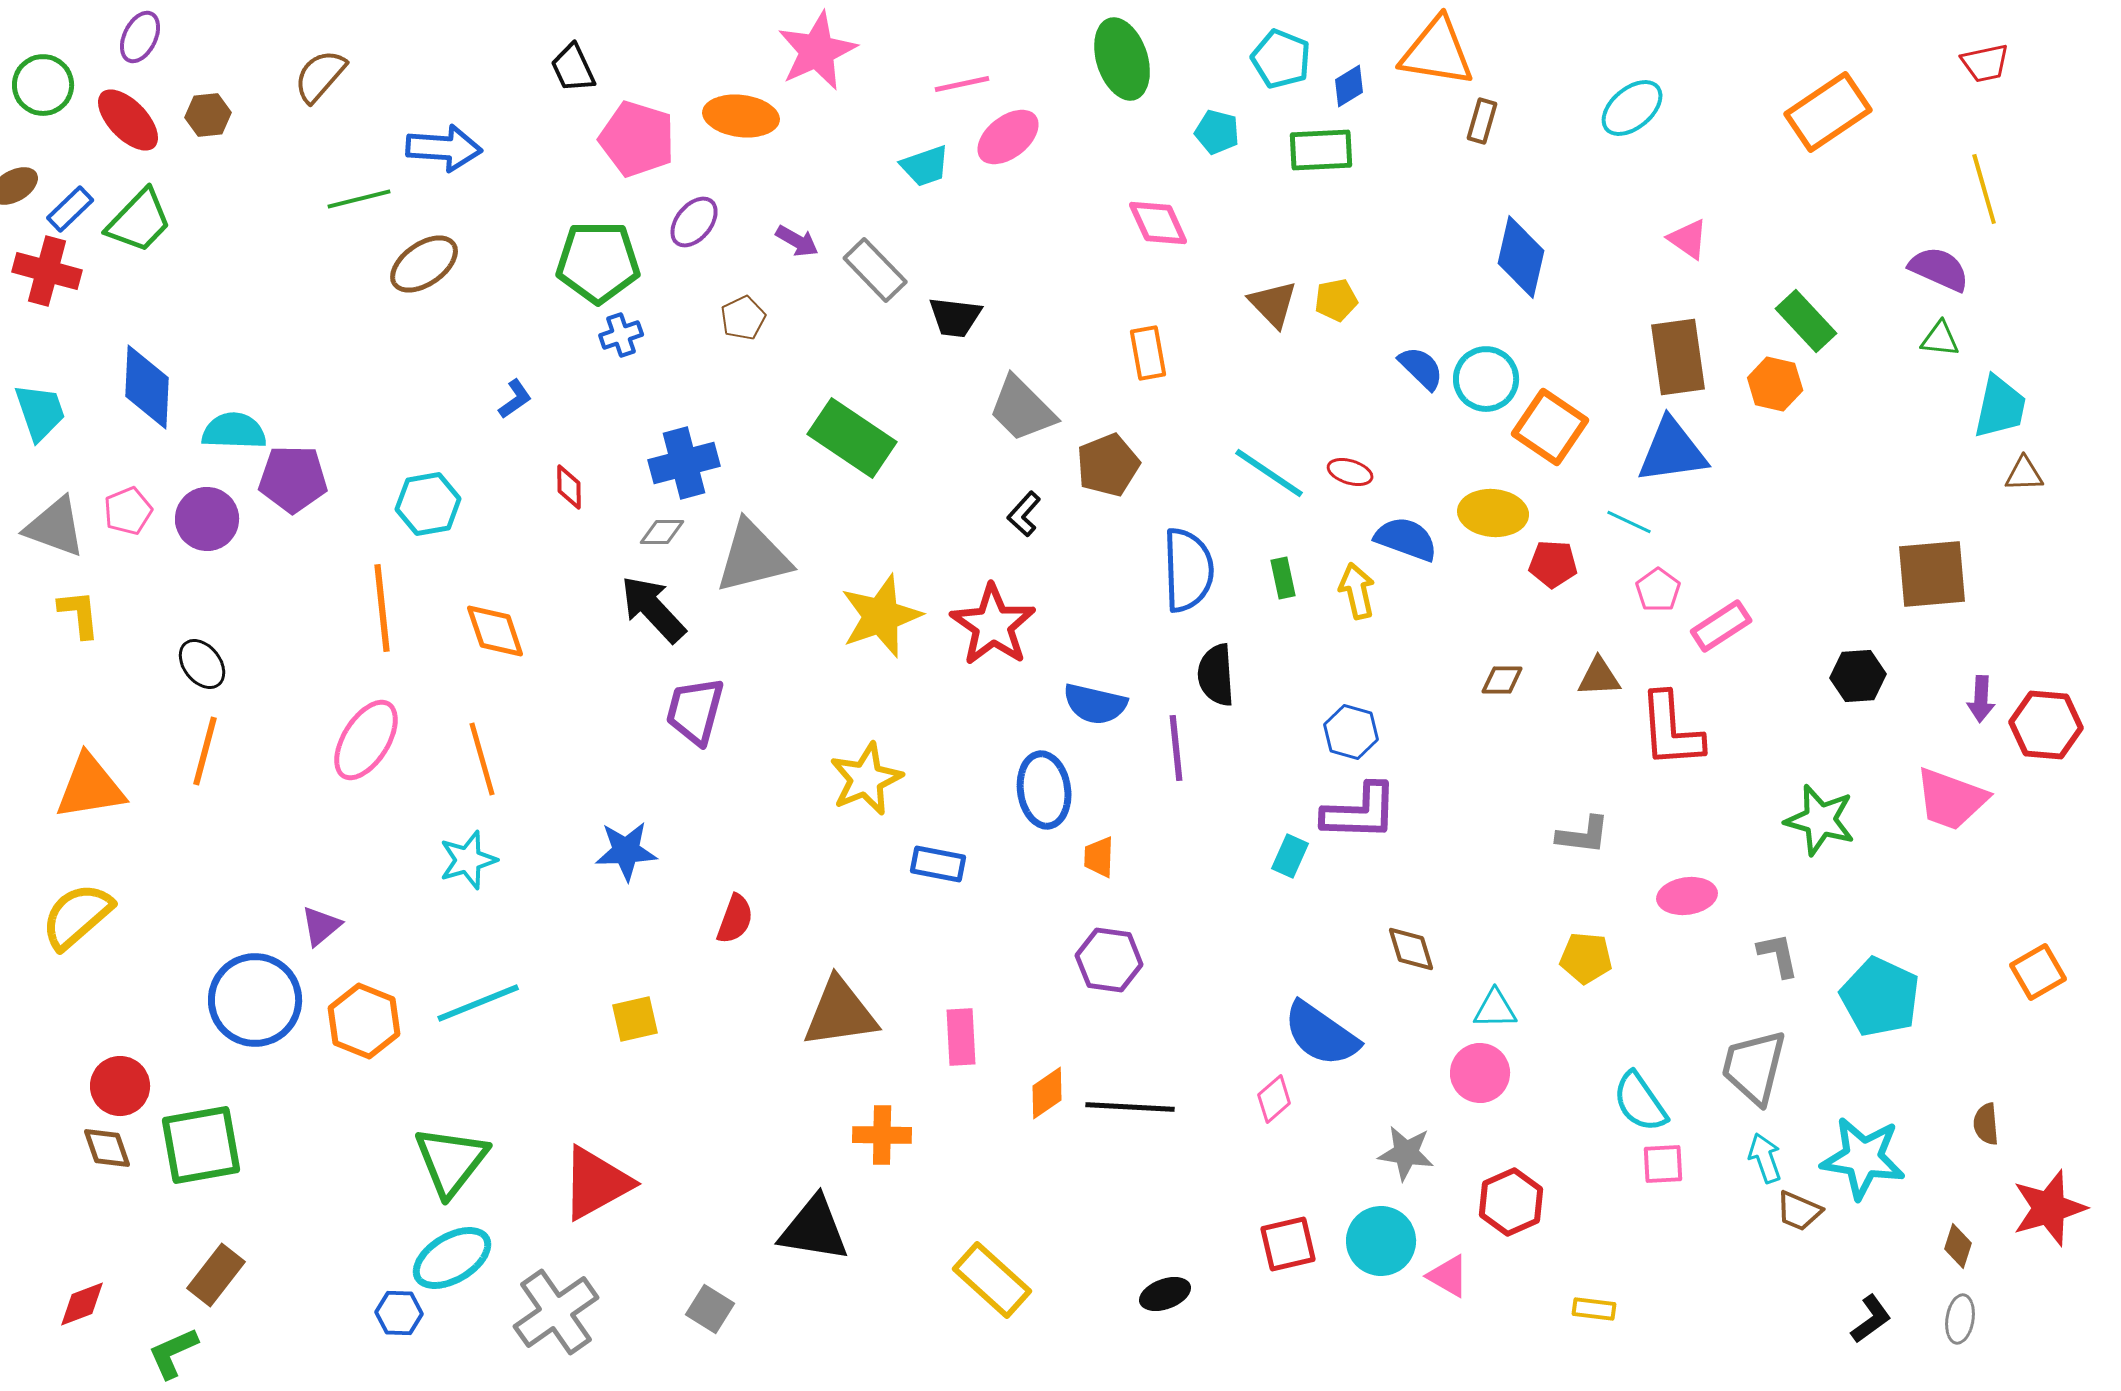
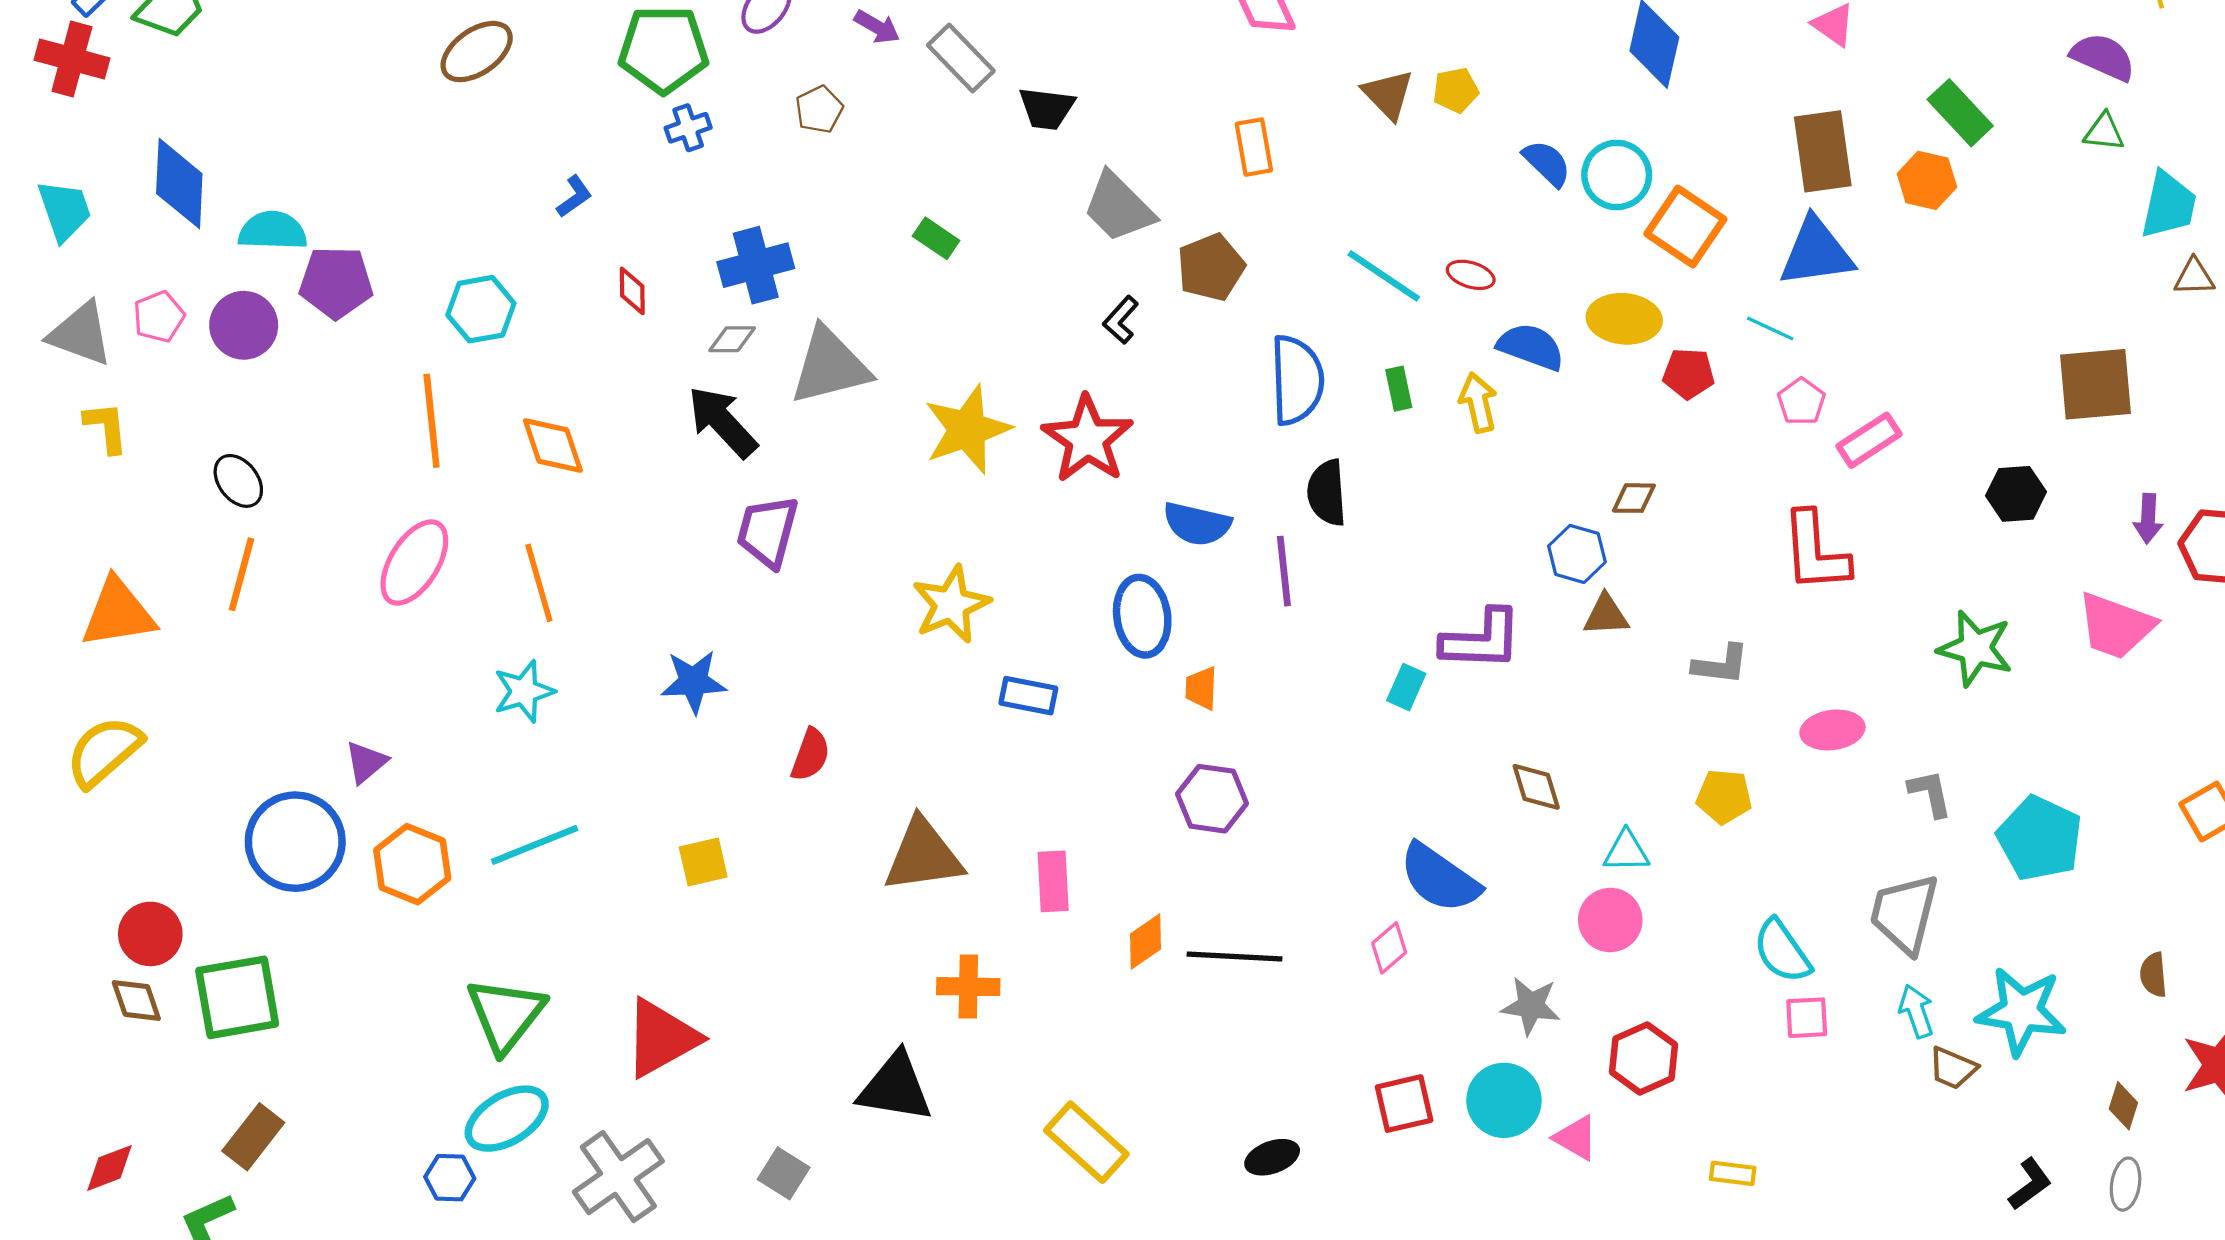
green rectangle: (852, 438) -> (936, 238), size x0.5
brown triangle: (1599, 677) -> (1606, 615), moved
blue hexagon: (1351, 732) -> (1577, 554), moved

